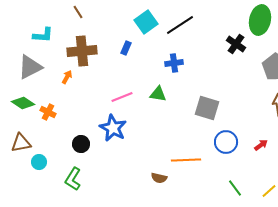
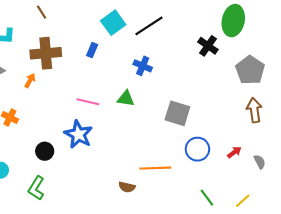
blue cross: (174, 63) -> (143, 66), turned 30
pink line: (122, 97) -> (88, 102), turned 35

